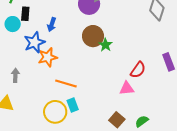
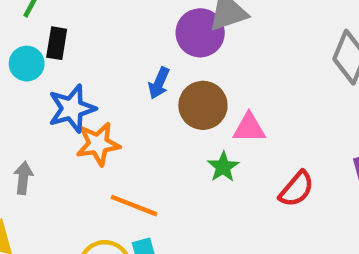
blue arrow: (52, 24) -> (159, 83), moved
green star: (105, 45) -> (223, 167), moved
pink triangle: (127, 88) -> (249, 128), moved

